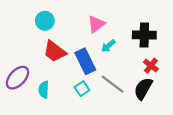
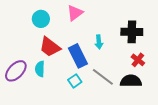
pink triangle: (96, 24) -> (75, 13), moved
cyan arrow: (108, 46) -> (99, 42), turned -56
black semicircle: (143, 89) -> (131, 81), turned 60
cyan semicircle: (44, 90) -> (40, 69), moved

